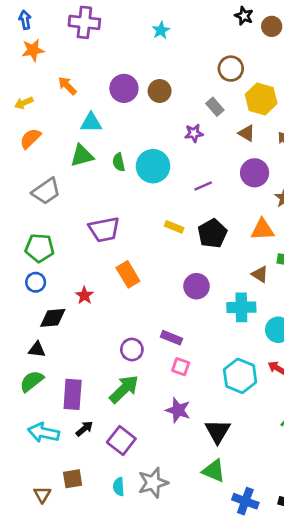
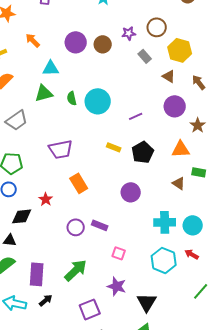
purple star: (194, 133) -> (129, 33), moved
cyan cross: (241, 307) -> (165, 222), moved
purple rectangle: (171, 338) -> (100, 225), moved
purple circle: (132, 350) -> (76, 227), moved
purple square: (121, 441) -> (90, 309), moved, turned 30

